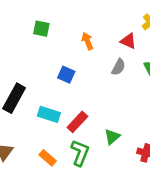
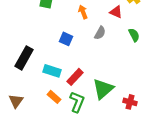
gray semicircle: (118, 67) -> (100, 33), moved
green triangle: (112, 137) -> (103, 89), size x1.6
orange rectangle: (48, 158) -> (54, 97), moved

